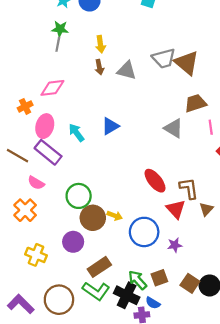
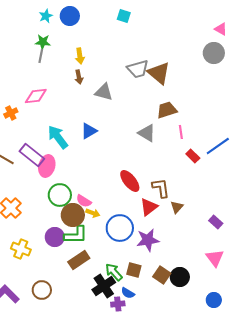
gray triangle: (127, 70) -> (104, 92), moved
pink ellipse: (45, 126) -> (47, 166), moved
cyan arrow: (76, 133) -> (58, 137), size x1.4
pink semicircle: (36, 183) -> (84, 201), moved
red triangle: (176, 209) -> (149, 207), turned 36
purple star: (175, 245) -> (148, 240), size x1.6
brown square: (159, 278) -> (134, 270), turned 35
green L-shape: (96, 291) -> (76, 235), moved, turned -35
black cross: (127, 295) -> (104, 286), turned 30
brown circle: (59, 300) -> (42, 290), size x0.7

